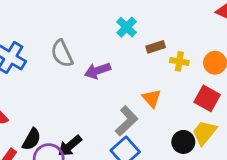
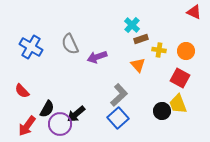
cyan cross: (127, 27) -> (132, 25), moved
orange triangle: (152, 98) -> (138, 65), moved
yellow trapezoid: (204, 133) -> (178, 104), turned -60

